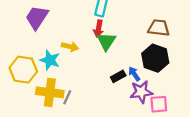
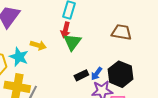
black hexagon: (155, 58) -> (121, 74), moved
blue arrow: (134, 74) -> (97, 74), turned -112

